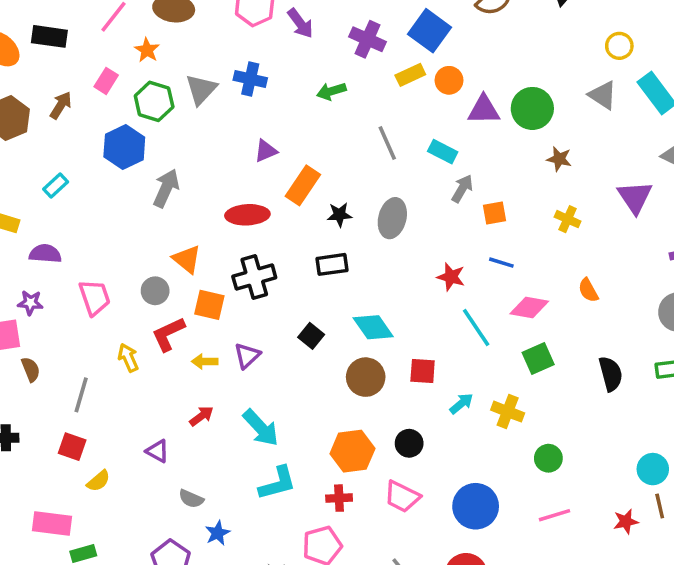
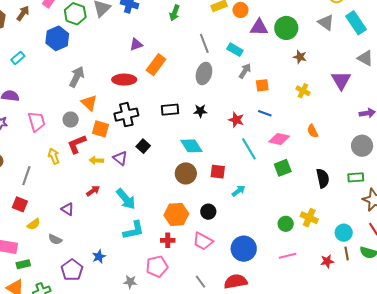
green arrow: (331, 91) -> (174, 13), turned -56
gray arrow: (166, 188) -> (77, 77), moved
black star: (339, 215) -> (200, 111), moved
gray ellipse: (392, 218) -> (204, 73), moved
black square: (311, 336) -> (143, 146), moved
purple triangle: (247, 356) -> (120, 158), turned -42
yellow cross: (508, 412) -> (309, 218), moved
gray semicircle: (191, 499) -> (55, 239), moved

